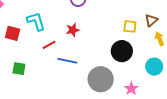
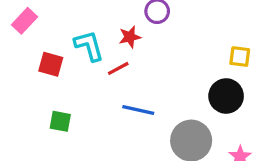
red star: (73, 30) -> (130, 37), moved
red line: (49, 45) -> (118, 68), moved

